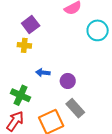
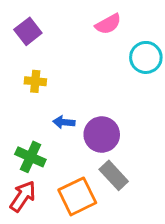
purple square: (31, 24) -> (28, 31), moved
purple circle: (68, 81) -> (102, 134), size x1.5

